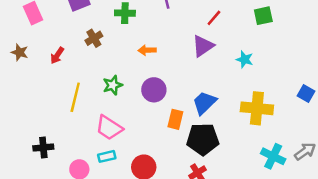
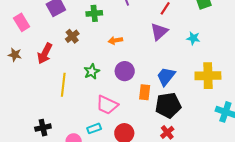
red arrow: (57, 55) -> (45, 53), size x1.5
pink trapezoid: (109, 128) -> (107, 105), moved

